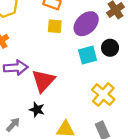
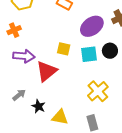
yellow square: (55, 26) -> (64, 49), moved
black star: (37, 110) -> (38, 106), moved
gray arrow: (13, 125) -> (19, 95), moved

